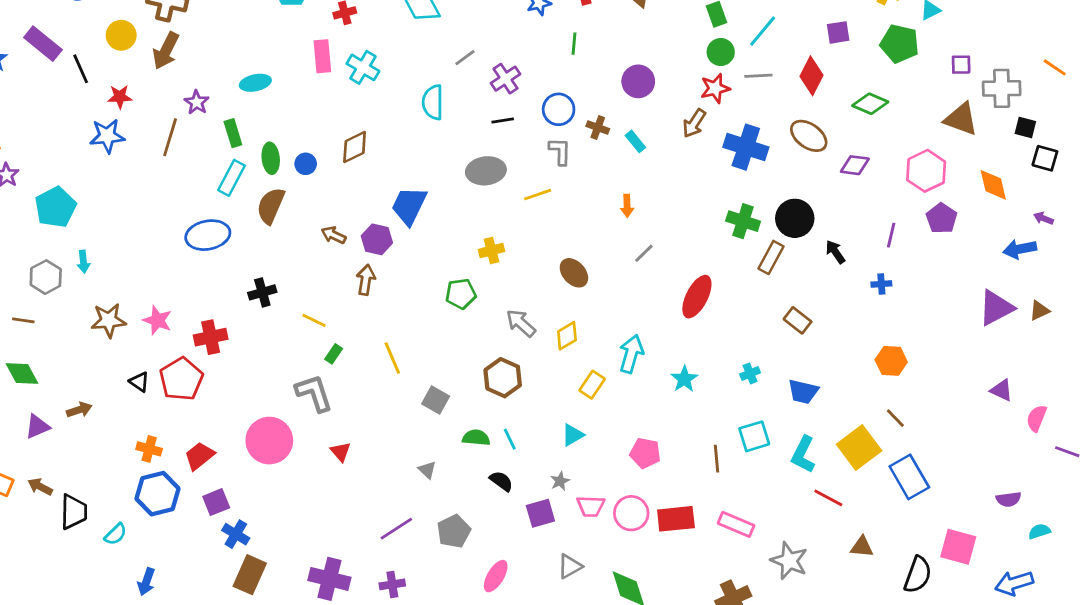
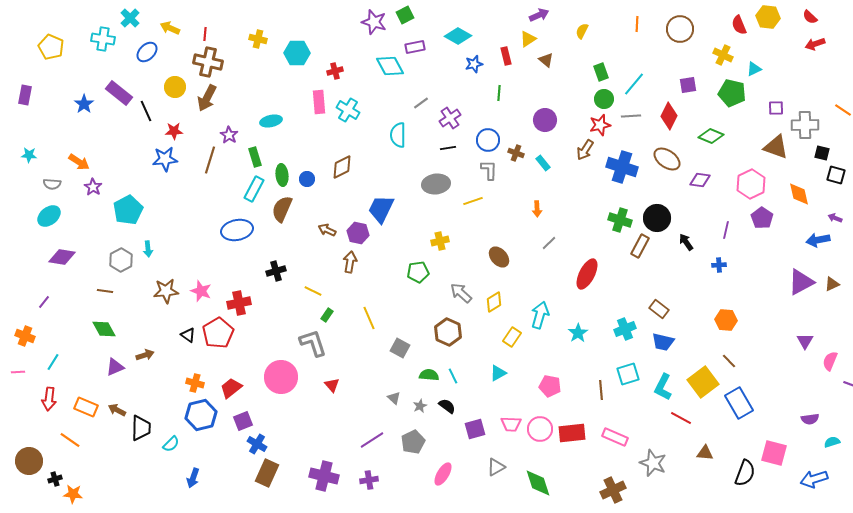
brown rectangle: (798, 320) -> (659, 309), moved
cyan cross: (750, 373) -> (625, 329), size x1.5
purple triangle: (1002, 390) -> (805, 341), turned 36
gray star: (560, 481) -> (420, 406), moved

